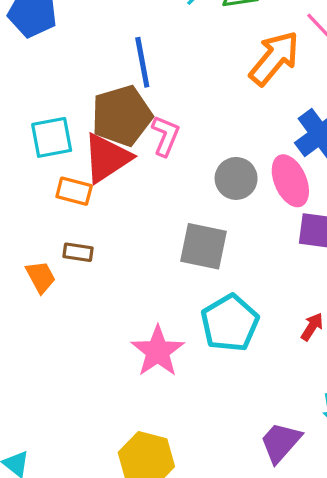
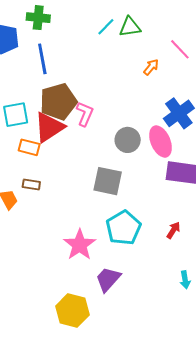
orange arrow: (274, 58) -> (151, 67), size x0.5
blue line: (142, 62) -> (42, 59), moved
purple trapezoid: (281, 442) -> (108, 279), moved

